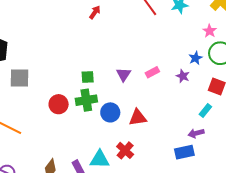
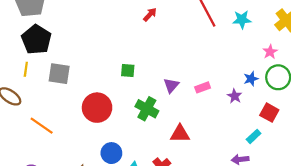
green square: (88, 77) -> (128, 71), moved
green cross: (86, 100) -> (147, 109), moved, turned 30
red circle: (59, 104) -> (97, 108), size x1.4
blue circle: (110, 112) -> (111, 153), moved

